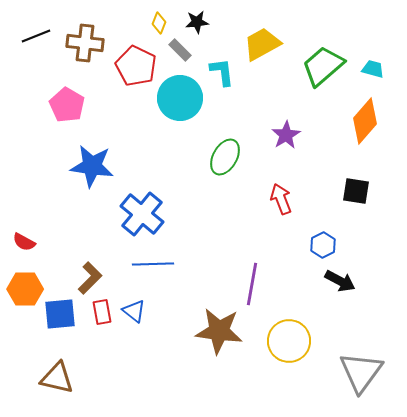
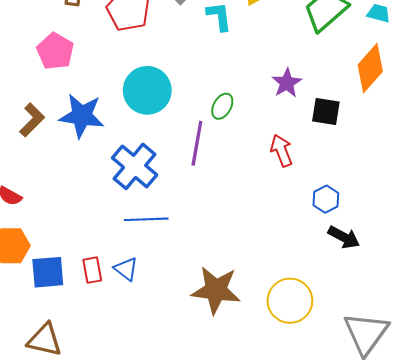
cyan circle: (180, 98) -> (147, 90), moved
green ellipse: (225, 157) -> (222, 106), size x0.7
black square: (356, 191) -> (326, 111), moved
brown L-shape: (90, 278) -> (32, 120), moved
purple line: (252, 284) -> (197, 143), moved

